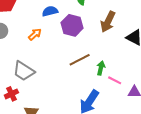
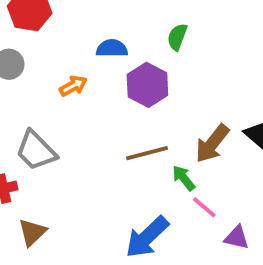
brown arrow: (108, 22) -> (212, 144), moved
green arrow: (101, 68) -> (184, 178), turned -64

